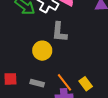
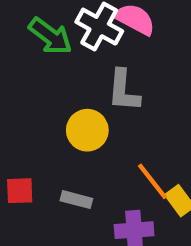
orange line: (65, 82) -> (152, 181), moved

